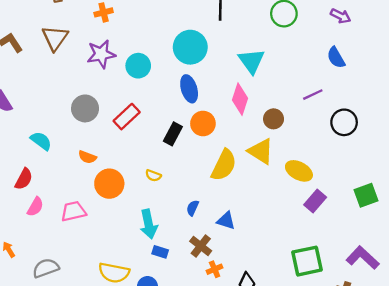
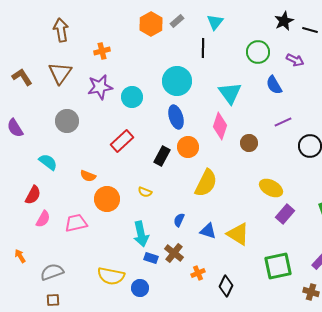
purple arrow: (341, 16) -> (295, 60), moved
blue semicircle: (336, 58) -> (274, 85), moved
gray circle: (85, 108) -> (67, 121), moved
yellow triangle: (261, 151) -> (238, 234), moved
brown cross: (201, 246) -> (174, 253), moved

